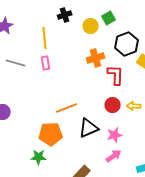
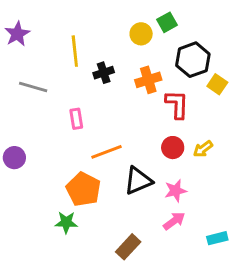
black cross: (65, 15) -> (104, 73), moved
pink rectangle: (46, 63) -> (76, 119), moved
yellow arrow: (134, 106) -> (203, 149), turned -40
orange pentagon: (51, 134) -> (83, 189), turned 30

